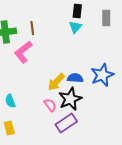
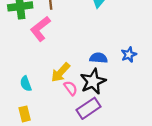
blue star: (102, 75) -> (129, 55), size x0.6
yellow arrow: (56, 82) -> (60, 72), moved

